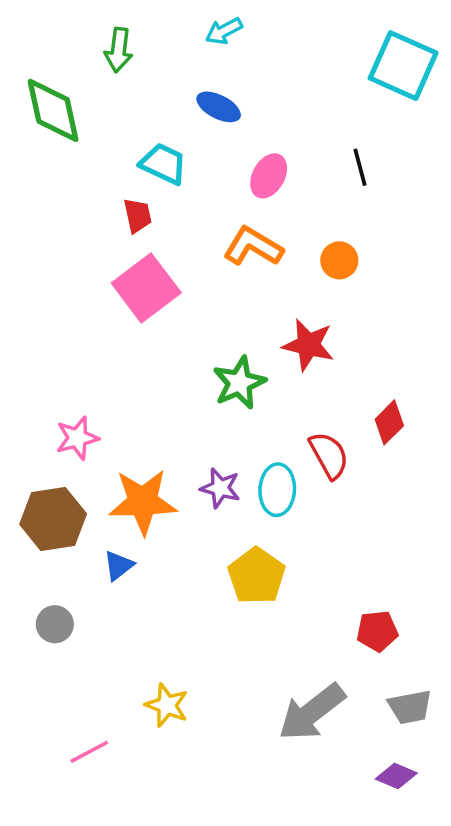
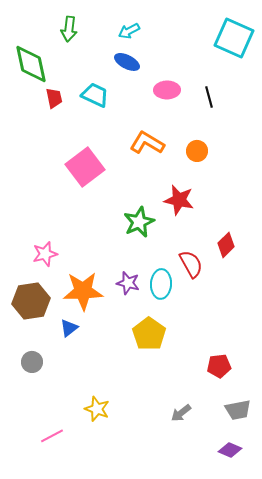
cyan arrow: (224, 31) -> (129, 31), moved
pink ellipse: (269, 176) -> (167, 90), moved, turned 60
red trapezoid: (138, 216) -> (54, 98), moved
gray arrow: (312, 712) -> (181, 413), size x0.5

